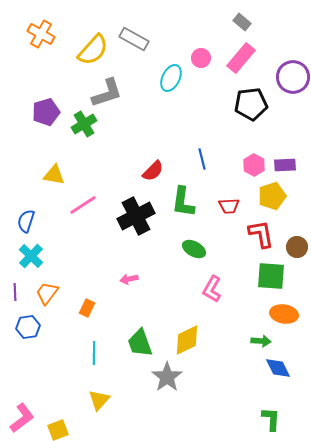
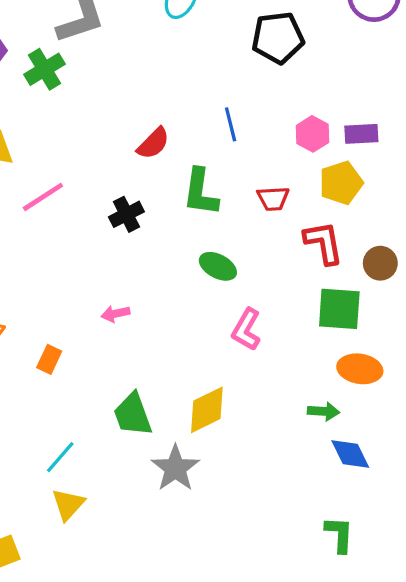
black pentagon: (251, 104) -> (278, 38), moved
black cross: (136, 216) -> (126, 214), size x0.6
cyan line: (94, 353) -> (60, 457), moved, turned 40

